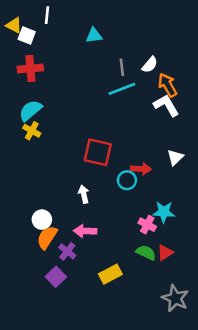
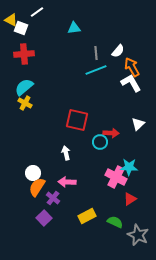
white line: (47, 15) -> (37, 12), turned 48
pink cross: (147, 225) -> (116, 177), size x1.5
green semicircle: (146, 253) -> (115, 222), moved

